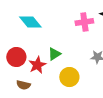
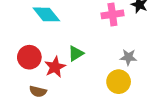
yellow circle: (69, 77) -> (119, 82), moved

